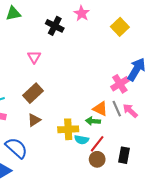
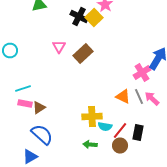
yellow square: (120, 27) -> (94, 18), moved
brown rectangle: (33, 93) -> (83, 54), moved
brown triangle: (34, 120) -> (39, 108), moved
green arrow: (93, 121) -> (90, 144), moved
black rectangle: (124, 155) -> (138, 132), moved

